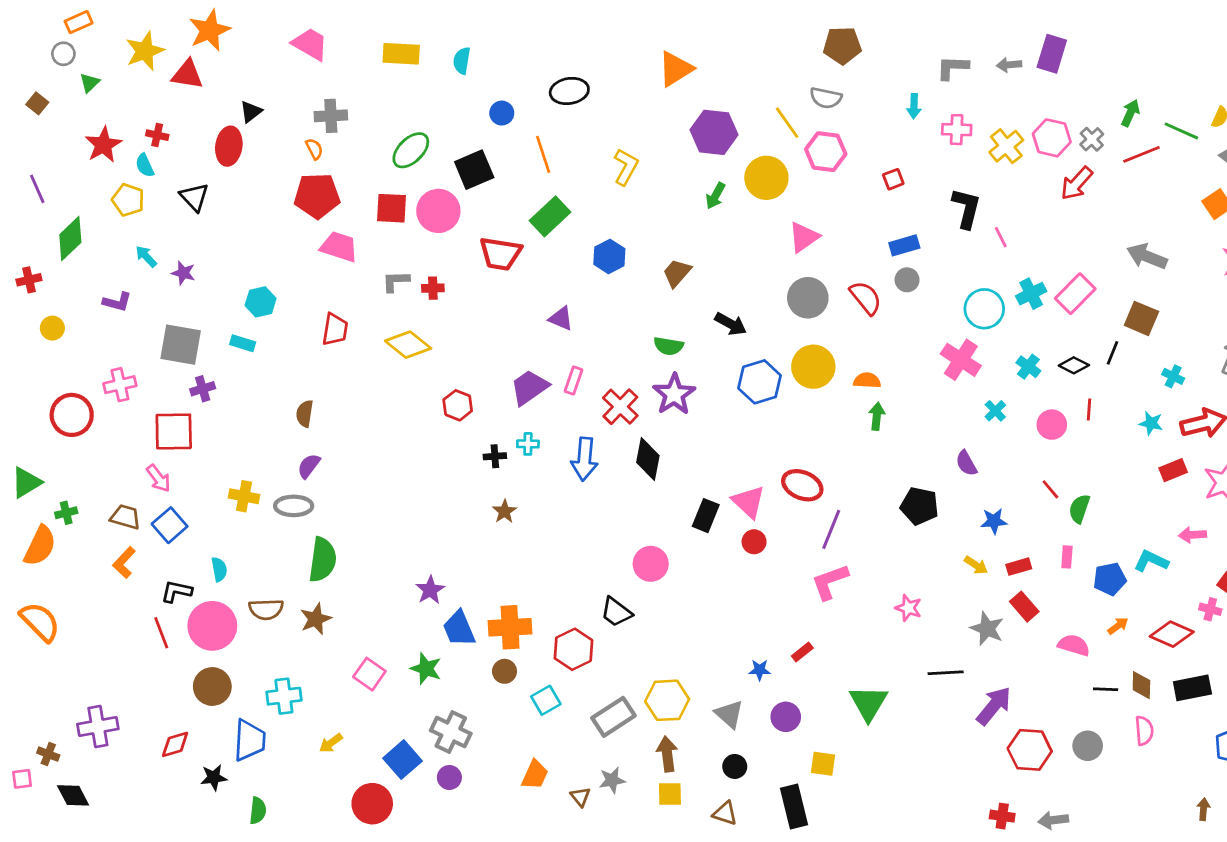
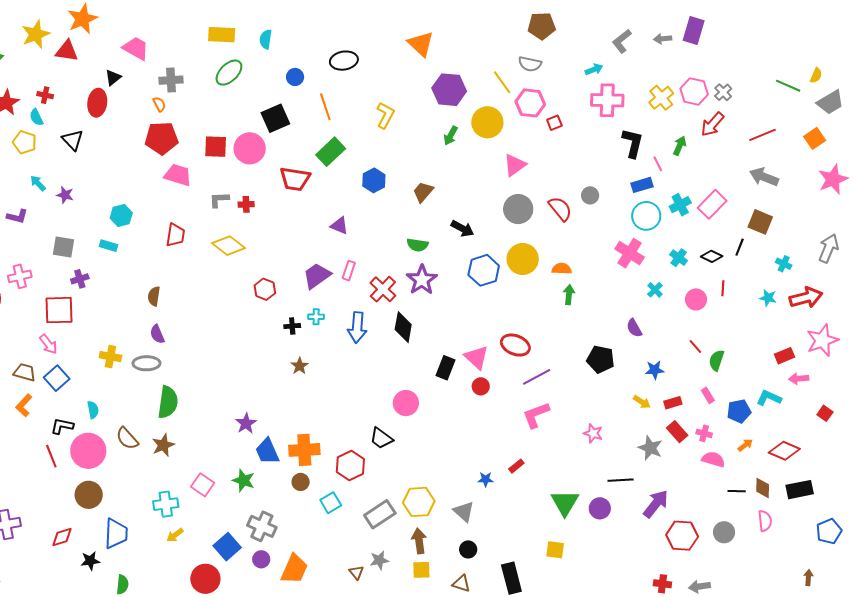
pink trapezoid: (310, 44) -> (136, 48), moved
gray L-shape: (953, 68) -> (622, 41), turned -40
orange triangle: (675, 69) -> (421, 44), turned -44
cyan arrow: (914, 106) -> (594, 69), turned -114
green arrow: (1130, 113) -> (680, 146), moved
pink cross: (957, 130) -> (607, 100), moved, size x1.5
green ellipse: (411, 150) -> (229, 73), moved
red line: (1141, 154) -> (763, 135), moved
red square: (893, 179) -> (554, 123), moved
blue rectangle: (904, 245) -> (642, 185), moved
gray square: (181, 345) -> (63, 247), size x0.7
purple semicircle: (309, 466) -> (157, 334), turned -60
red rectangle: (1173, 470) -> (784, 356), moved
purple line: (831, 529) -> (537, 377), turned 40
pink rectangle: (1067, 557) -> (708, 395), turned -35
brown semicircle: (266, 609) -> (127, 438), turned 50
pink cross: (1210, 609) -> (704, 433), moved
cyan cross: (284, 696) -> (166, 504), moved
purple circle: (786, 717) -> (600, 508), moved
yellow square: (823, 764) -> (555, 550), moved
orange trapezoid: (535, 775) -> (294, 569), moved, size x1.4

